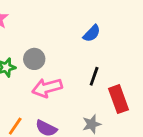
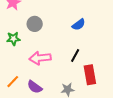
gray circle: (34, 59) -> (35, 24), moved

